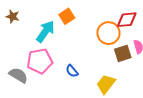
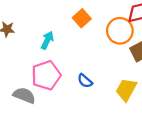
orange square: (67, 16) -> (82, 18), moved
cyan arrow: (45, 31) -> (47, 40), size x0.7

